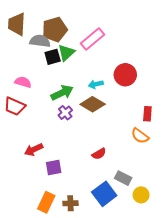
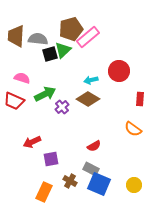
brown trapezoid: (17, 24) -> (16, 36), moved
brown pentagon: (55, 29) -> (71, 29), moved
green arrow: (62, 93) -> (45, 94), moved
red rectangle: (147, 114) -> (140, 99), moved
gray rectangle: (123, 178) -> (91, 169), moved
blue square: (104, 194) -> (99, 184), turned -30
brown cross: (70, 203) -> (70, 181), moved, turned 32

